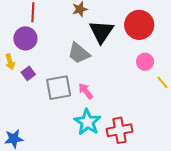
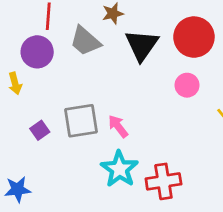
gray trapezoid: (79, 53) -> (85, 41), moved
pink circle: (145, 62) -> (187, 85), moved
purple square: (28, 73) -> (40, 130), moved

